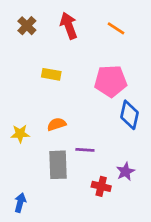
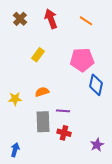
yellow rectangle: (51, 74) -> (38, 55), turned -64
purple star: (125, 172) -> (97, 145), moved
red cross: (101, 186) -> (64, 133), moved

